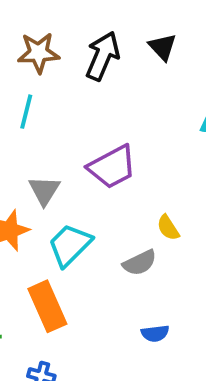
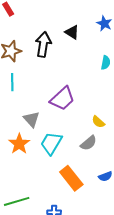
orange rectangle: (47, 306) -> (71, 178), moved

